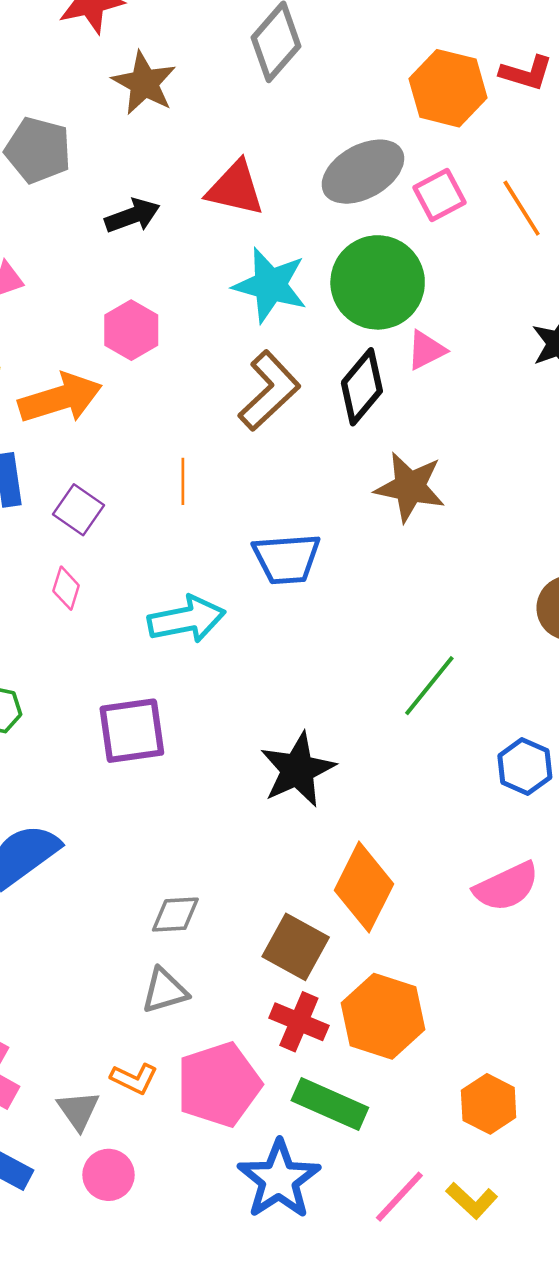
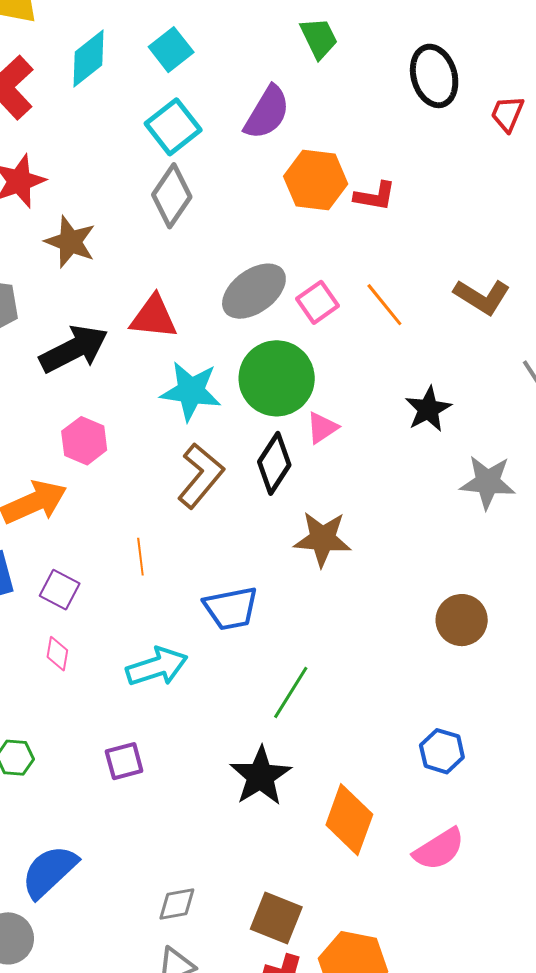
orange hexagon: (448, 88) -> (316, 180), moved
black arrow: (132, 216) -> (74, 349), size x1.6
green line: (429, 686) -> (291, 692), moved
purple square: (132, 731) -> (124, 761), size x0.7
orange diamond: (364, 887) -> (349, 820), moved

